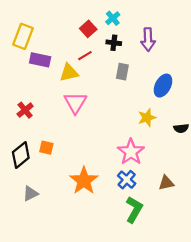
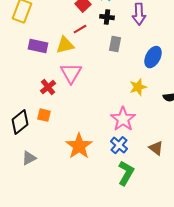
purple rectangle: (40, 60) -> (38, 46), moved
red cross: (25, 110) -> (48, 87), moved
brown triangle: (166, 183) -> (156, 148), turned 49

